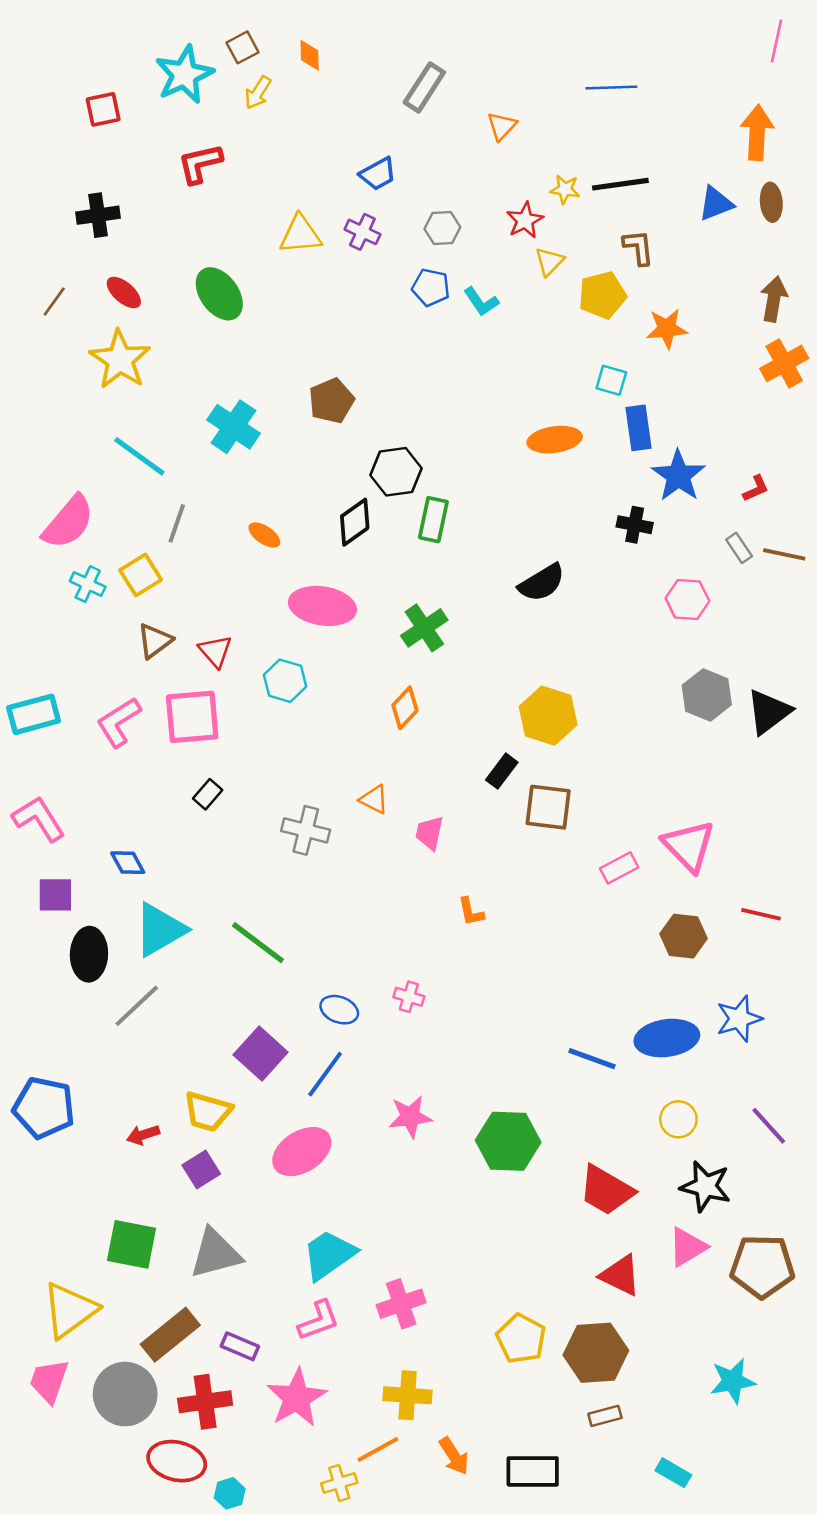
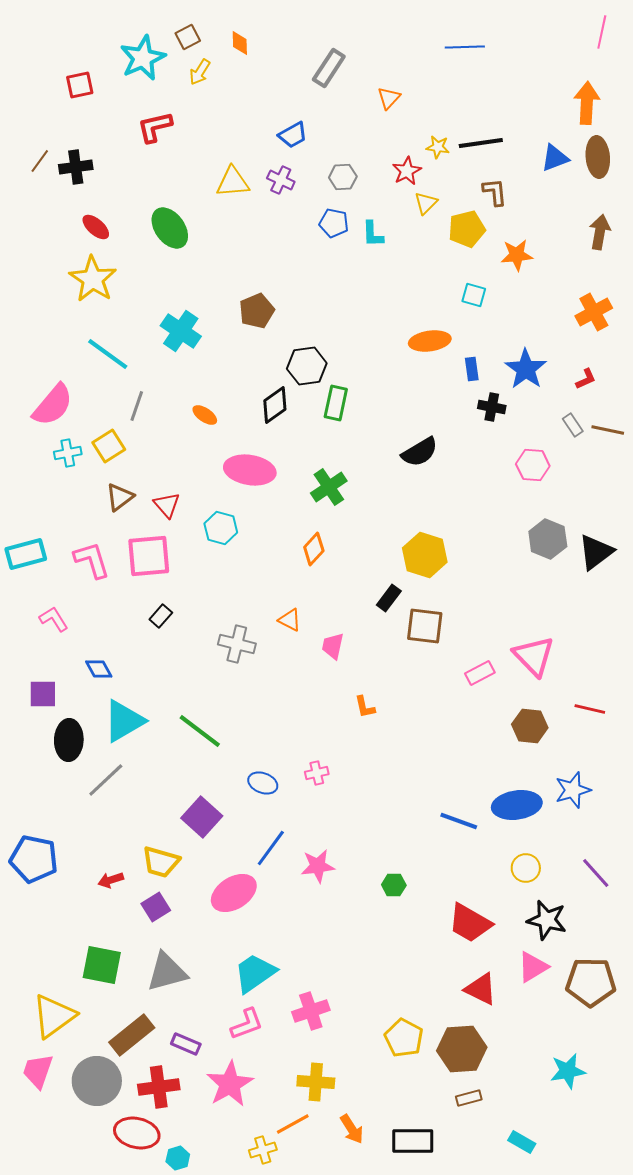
blue line: (611, 87) -> (465, 47), moved
brown ellipse: (771, 202) -> (598, 157), size x1.4
brown line: (54, 302) -> (40, 161), moved
cyan L-shape: (481, 302) -> (373, 234), turned 32
orange cross: (784, 363) -> (594, 312), moved
blue rectangle: (638, 428) -> (472, 369), moved, size x0.7
cyan cross: (88, 584) -> (68, 453), turned -36
pink L-shape: (119, 722) -> (92, 560), turned 105
pink L-shape: (39, 819) -> (54, 619), moved, size x0.7
pink cross: (409, 997) -> (317, 773), turned -30
blue line: (325, 1074) -> (271, 848), moved
green hexagon: (508, 1141) -> (394, 885), size x0.5

